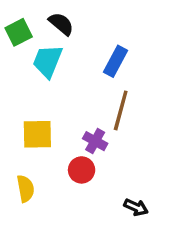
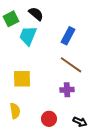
brown line: (121, 110) -> (71, 65), turned -70
purple cross: (95, 141) -> (67, 90), moved, turned -32
red circle: (82, 170) -> (49, 119), moved

